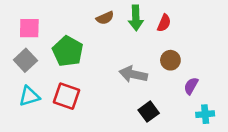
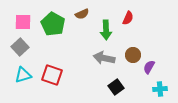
green arrow: (136, 18) -> (106, 30), moved
green pentagon: (68, 51) -> (53, 24), moved
brown circle: (170, 60) -> (133, 55), moved

